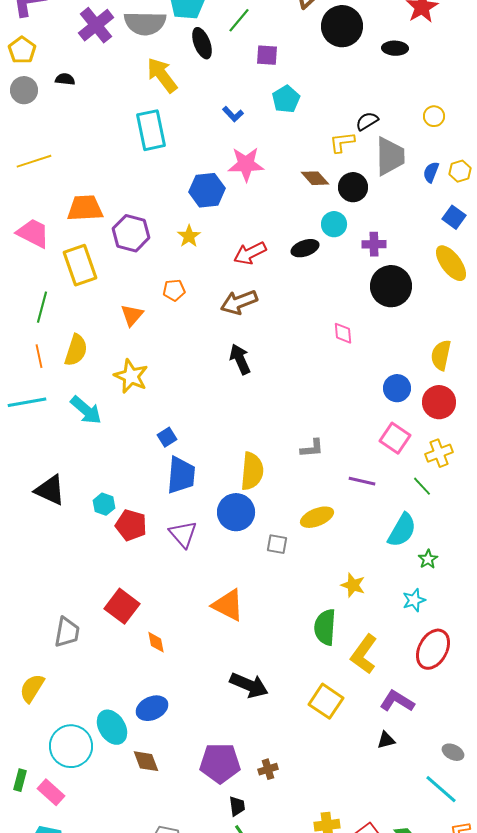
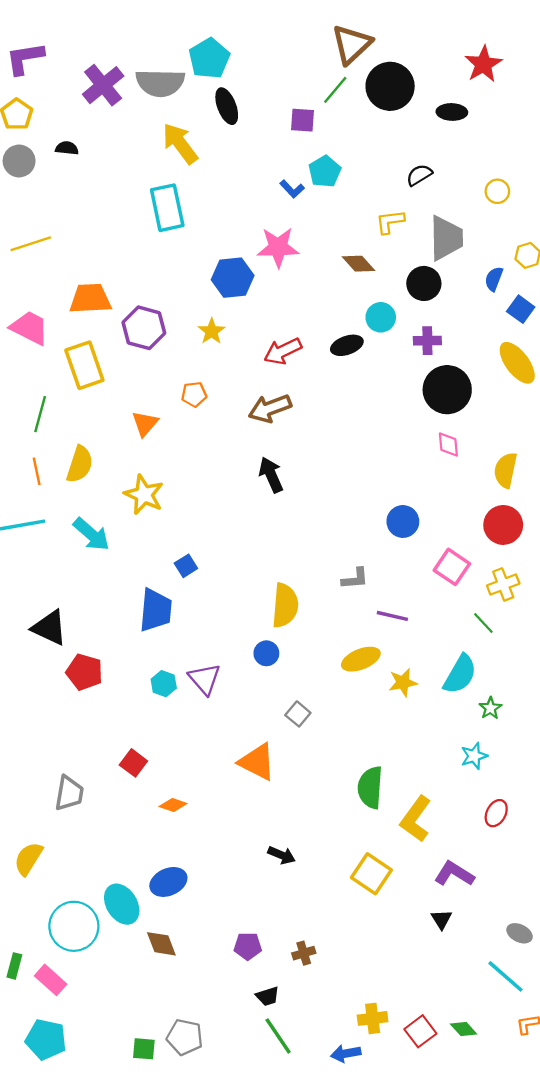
green line: (239, 20) -> (335, 90), moved
blue L-shape: (233, 114) -> (292, 189), moved
black semicircle: (367, 121) -> (419, 175), moved
blue semicircle: (431, 172) -> (494, 279), moved
black circle: (353, 187) -> (424, 283), moved
pink diamond: (343, 333) -> (448, 444), moved
blue circle: (397, 388) -> (403, 521), moved
blue trapezoid: (181, 475) -> (156, 610), moved
purple line: (362, 481) -> (392, 616), moved
cyan hexagon: (104, 504) -> (164, 684), moved
blue circle: (236, 512) -> (266, 653), size x0.6
red pentagon: (131, 525) -> (84, 672), moved
gray square: (277, 544) -> (298, 714), moved, turned 30
yellow star: (353, 585) -> (403, 682), moved, turned -30
red square: (122, 606) -> (133, 763), size x0.7
orange diamond: (156, 642) -> (173, 805), turned -60
red ellipse: (433, 649) -> (496, 813), size x0.6
black arrow: (249, 685) -> (282, 855), size x0.6
black triangle: (386, 740) -> (441, 919), turned -48
purple pentagon: (220, 763) -> (248, 946), size x0.6
black trapezoid: (237, 806) -> (268, 996), turned 80

